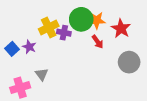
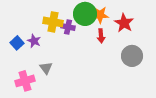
yellow cross: (49, 27) -> (53, 22), turned 36
red arrow: (98, 42) -> (101, 36), turned 32

